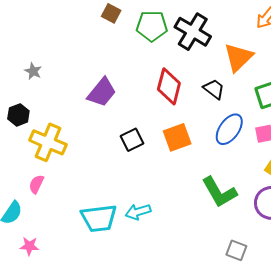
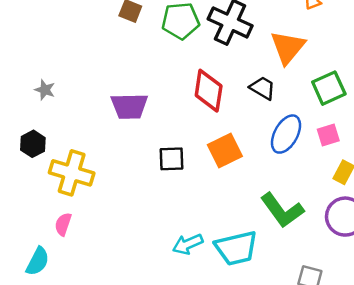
purple trapezoid: (102, 92) -> (129, 106), turned 56
black square: (132, 140) -> (172, 159), turned 30
cyan trapezoid: (99, 218) -> (236, 248), moved

